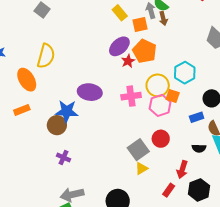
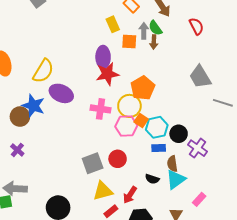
purple ellipse: (119, 46) -> (103, 57), turned -65
orange pentagon: (145, 51) -> (143, 88), moved
yellow semicircle: (46, 56) -> (43, 71), moved
red star: (128, 61) -> (107, 74), size x1.6
cyan hexagon: (185, 73) -> (157, 127), moved
yellow triangle: (141, 168) -> (103, 191), moved, size x1.5

